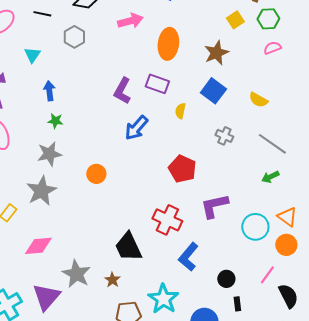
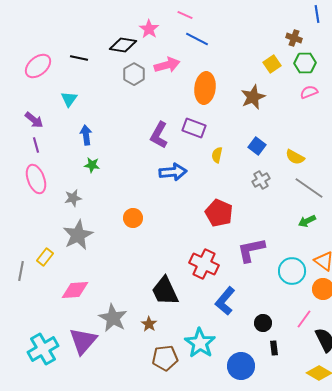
gray hexagon: (74, 37) -> (134, 74), moved
blue square: (213, 91) -> (257, 146), moved, size x0.7
yellow semicircle: (258, 100) -> (295, 157), moved
blue arrow: (136, 128) -> (173, 172), turned -136
gray cross: (224, 136) -> (261, 180), turned 36
gray star: (49, 154) -> (73, 198), moved, size x0.7

